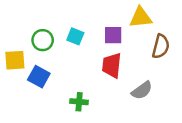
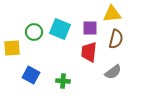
cyan square: (75, 36) -> (60, 29), size x1.5
brown semicircle: (161, 46) -> (116, 39), moved
blue square: (39, 77) -> (31, 75), moved

